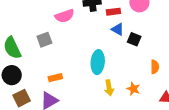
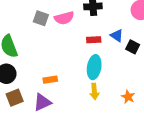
red rectangle: (113, 12) -> (94, 40), moved
gray square: (44, 40) -> (41, 18), moved, turned 35
yellow arrow: (109, 88) -> (94, 91), moved

